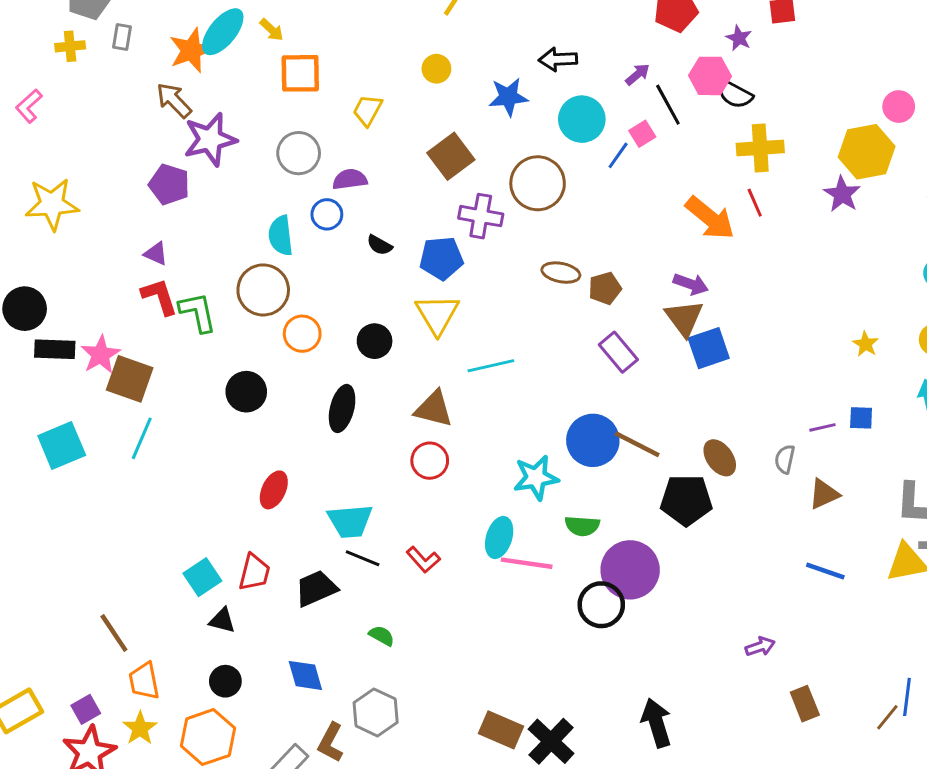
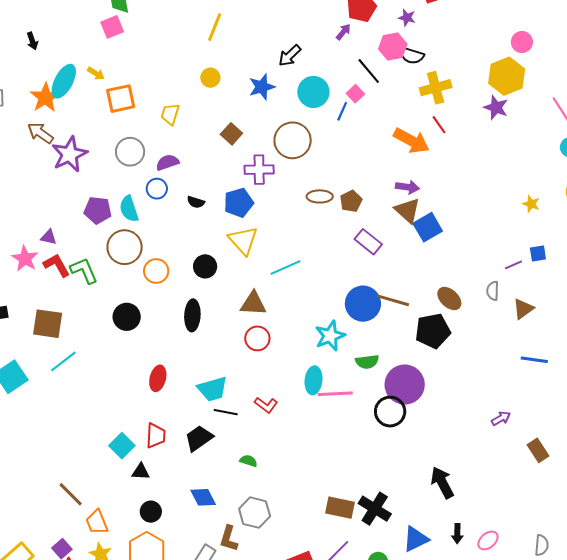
black arrow: (558, 59) -> (290, 56), turned -30
purple arrow: (638, 74) -> (343, 32), moved
brown square: (451, 156) -> (231, 134), size x0.7
purple pentagon: (169, 184) -> (98, 210), moved
pink star: (101, 355) -> (25, 259), moved
cyan line: (142, 438) -> (63, 361), turned 40

